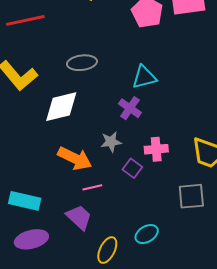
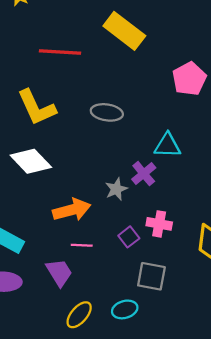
white diamond: (61, 107) -> (31, 161), moved, turned 45
gray star: (111, 142) -> (116, 189), moved, turned -30
orange arrow: (75, 158) -> (72, 210), turned -56
gray square: (191, 196) -> (151, 276), moved

